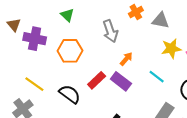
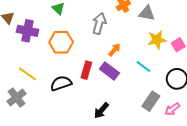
gray arrow: (110, 31) -> (99, 23), turned -145
red rectangle: (97, 80) -> (86, 70), turned -30
black semicircle: (70, 94) -> (61, 83), turned -55

